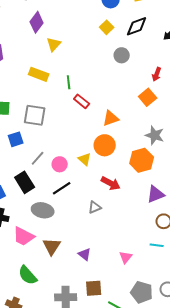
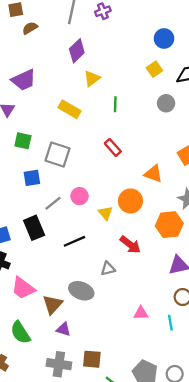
green line: (69, 82) -> (115, 104), moved
orange triangle: (111, 118) -> (153, 174), moved, turned 30
pink circle: (60, 164) -> (80, 196), moved
gray ellipse: (43, 210) -> (81, 291), moved
cyan line: (157, 245) -> (170, 323), turned 64
purple triangle: (85, 254) -> (63, 329), moved, turned -32
pink triangle: (126, 257) -> (141, 313), moved, turned 40

